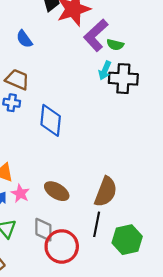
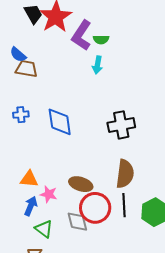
brown trapezoid: (17, 79) -> (26, 69), moved
black cross: (123, 79) -> (121, 125), moved
red circle: (62, 246) -> (95, 208), moved

